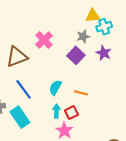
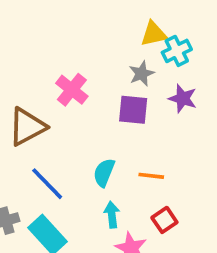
purple square: (76, 55) -> (133, 110), turned -30
red square: (71, 113) -> (164, 220), moved

